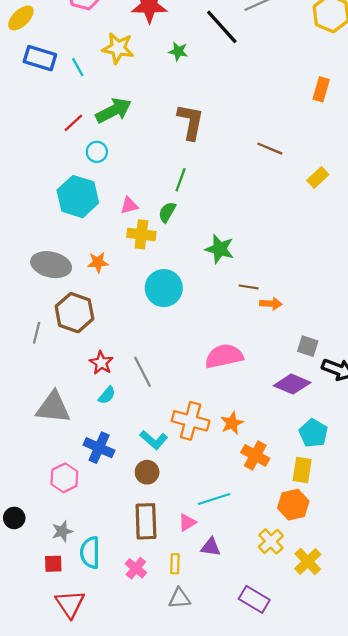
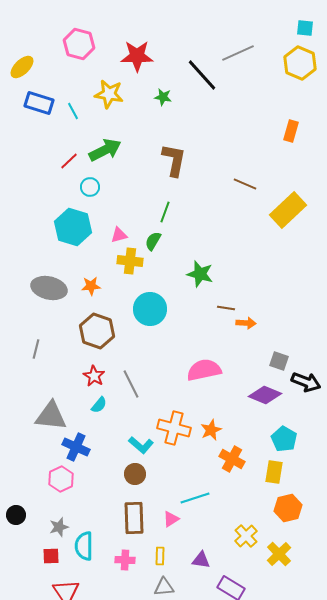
yellow rectangle: (318, 178) -> (288, 210), size x1.8
brown hexagon: (74, 313) -> (97, 331), moved
blue cross: (99, 448) -> (76, 447), moved
orange hexagon: (293, 505) -> (288, 508), moved
purple triangle: (211, 547) -> (201, 560), moved
pink cross: (136, 568) -> (125, 560), turned -36

